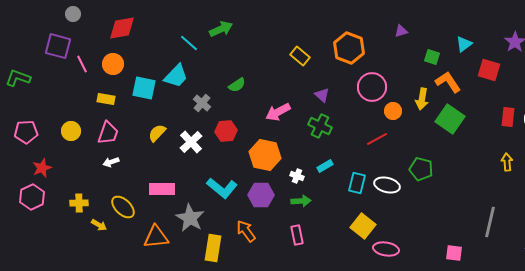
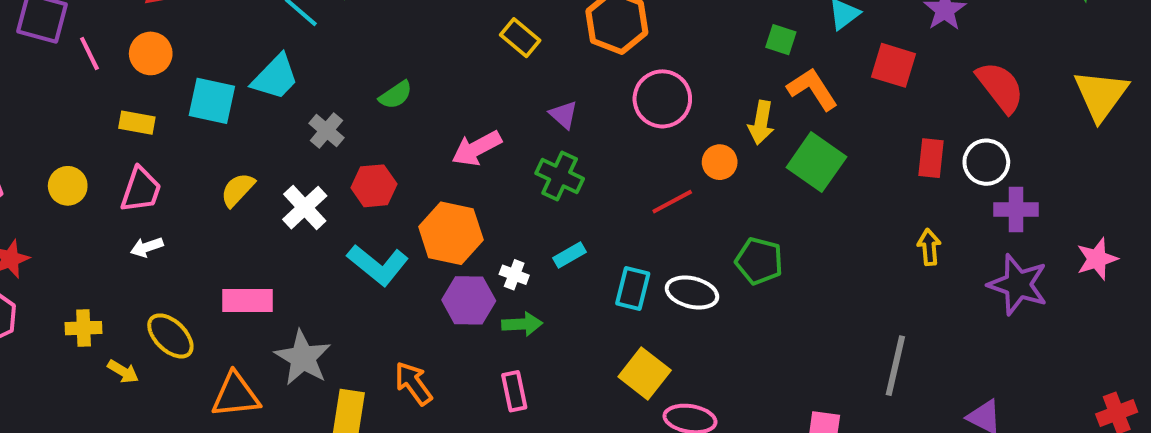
orange circle: (393, 111) -> (720, 162), moved
cyan L-shape: (222, 188) -> (378, 265), moved
purple hexagon: (261, 195) -> (469, 300), moved

